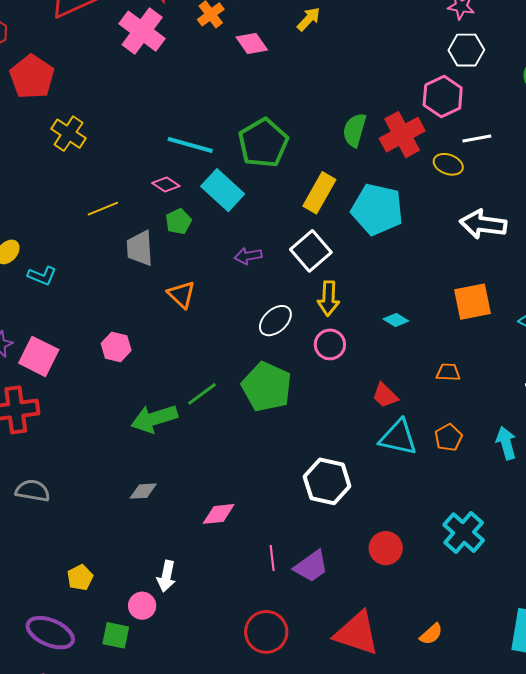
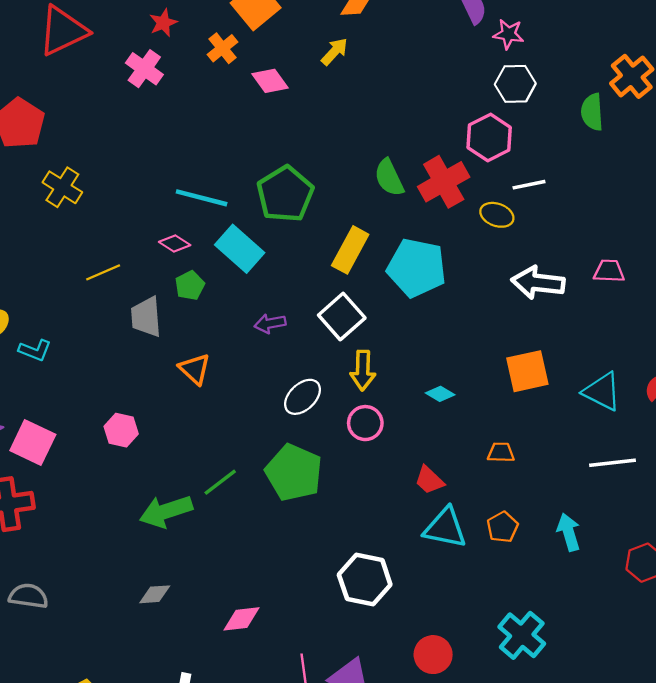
pink cross: (142, 31) -> (144, 69), size x0.7
green semicircle: (355, 130) -> (389, 178), turned -40

